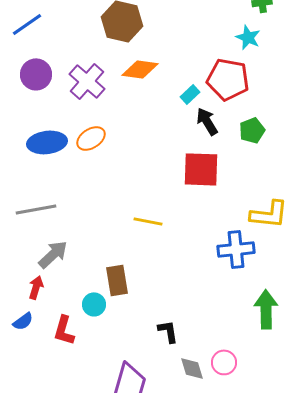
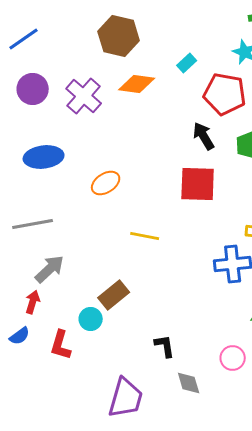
cyan rectangle: (190, 94) -> (187, 63), moved
orange ellipse: (91, 138) -> (106, 183), moved
brown rectangle: (117, 280) -> (114, 295), turned 60
pink circle: (224, 362) -> (233, 358), moved

